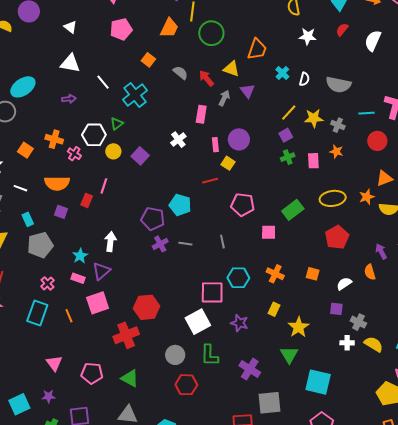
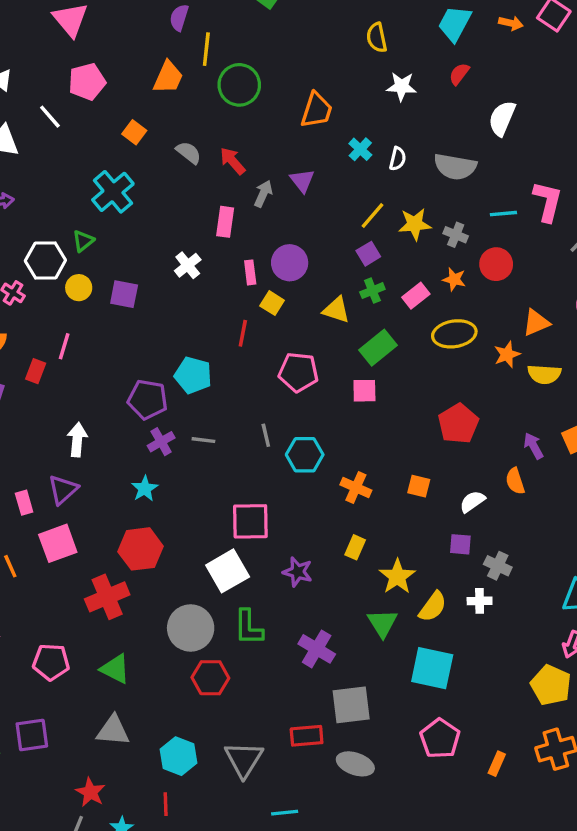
white semicircle: (373, 41) -> (502, 118), moved
yellow triangle: (231, 69) -> (336, 310), moved
white line: (103, 82) -> (50, 117), moved
red circle: (377, 141) -> (496, 264), moved
purple square: (140, 156) -> (124, 294), turned -30
pink rectangle: (313, 161) -> (416, 296), turned 56
red line: (210, 181) -> (243, 333), turned -63
yellow ellipse: (333, 198) -> (454, 334), moved
green rectangle: (293, 210) -> (378, 348), moved
pink square: (269, 232) -> (364, 391), moved
cyan star: (80, 256) -> (145, 489), moved
pink rectangle: (78, 278) -> (24, 503), turned 56
cyan hexagon: (238, 278) -> (305, 455), moved
yellow semicircle: (374, 344) -> (433, 607), moved, turned 96
gray circle: (175, 355) -> (191, 628), size x1.4

